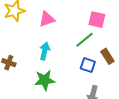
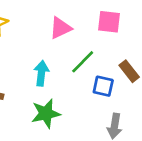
pink triangle: (47, 19) -> (60, 28), moved
green line: (84, 40) -> (83, 62), moved

